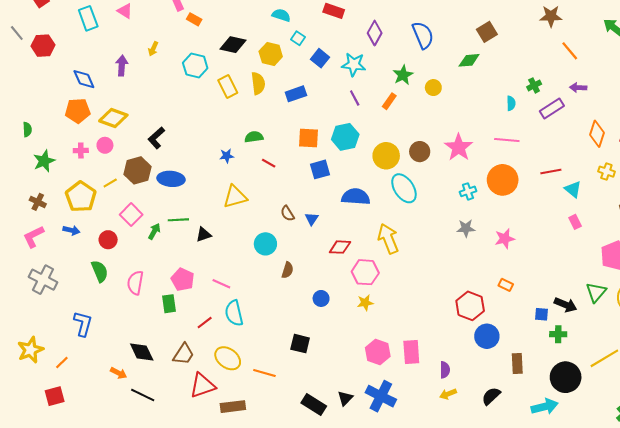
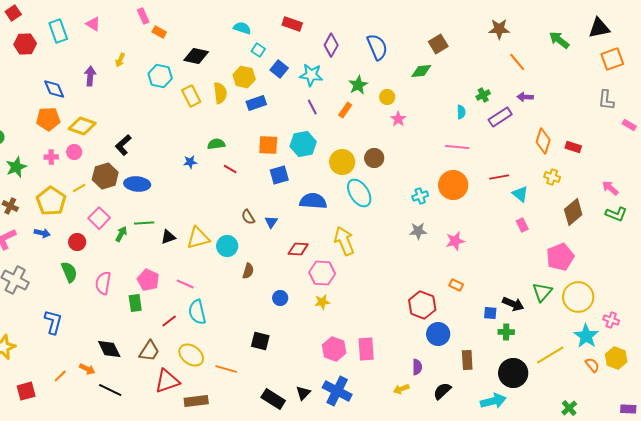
red hexagon: (43, 46) -> (25, 44), moved
yellow hexagon: (271, 54) -> (244, 77), moved
pink star: (459, 147) -> (398, 119), moved, size x0.6
yellow triangle: (235, 197) -> (198, 238), moved
orange line: (62, 362) -> (60, 376), moved
purple semicircle: (445, 370) -> (417, 367), moved

